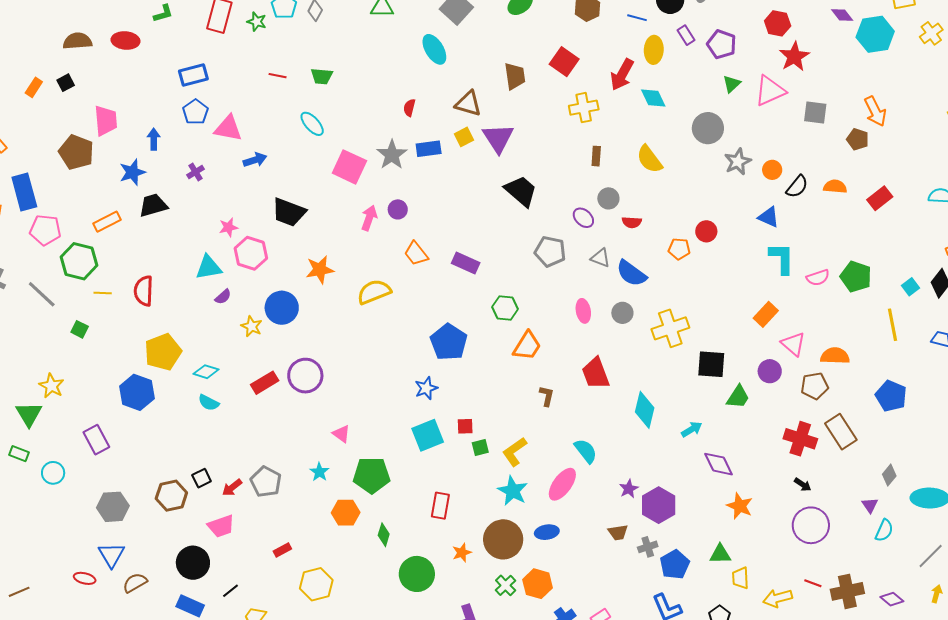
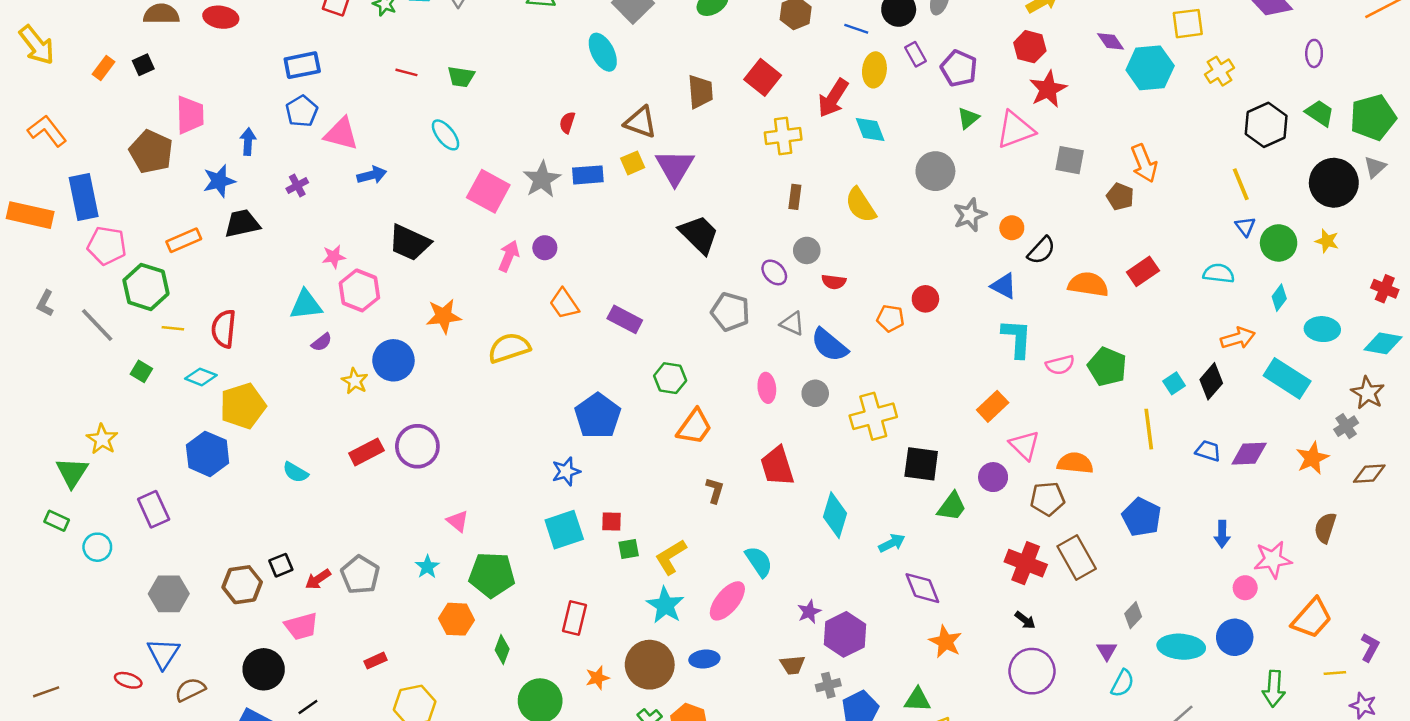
orange semicircle: (835, 187) -> (1088, 284), moved, size x1.4
cyan diamond: (206, 372) -> (201, 377), moved

